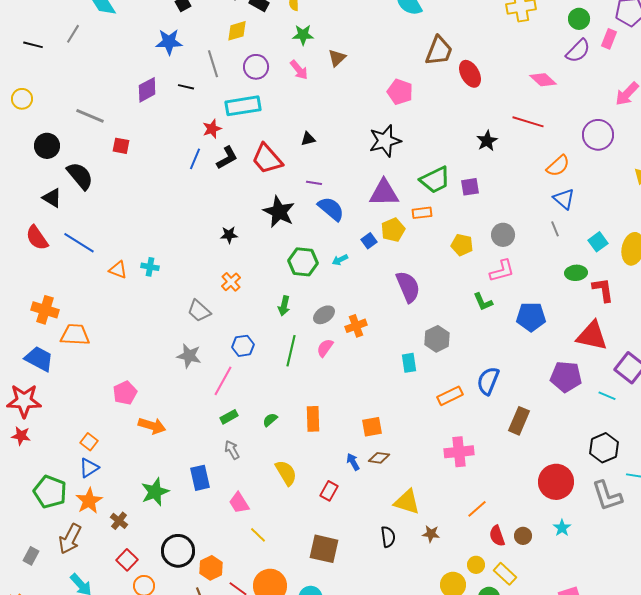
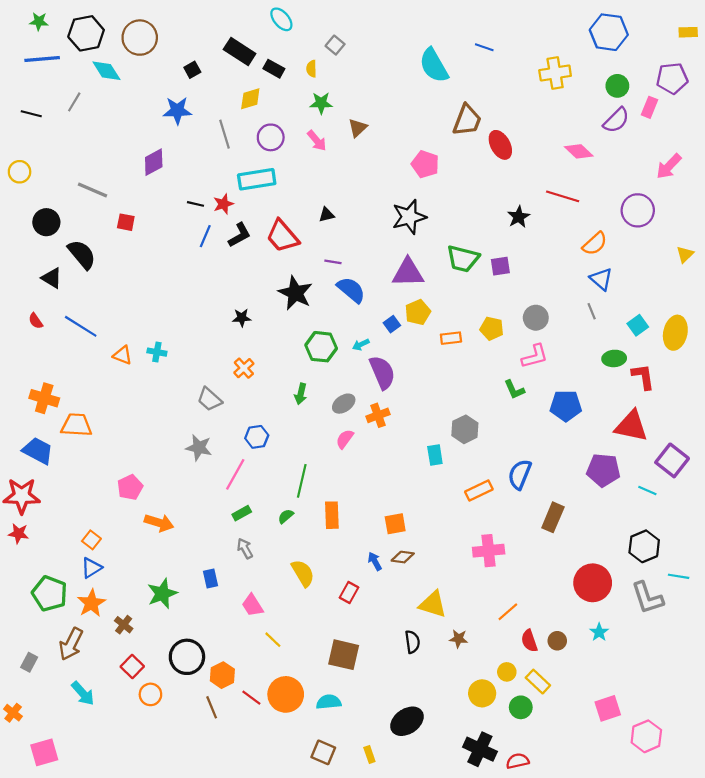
black line: (186, 87) -> (196, 204), moved
green trapezoid: (435, 180) -> (463, 259), turned 40
orange rectangle: (422, 213) -> (451, 338), moved
red semicircle: (37, 238) -> (36, 321), size x0.6
purple semicircle: (408, 287) -> (382, 372), moved
green line: (291, 351) -> (302, 481), moved
blue rectangle: (200, 478) -> (211, 579), size x0.7

